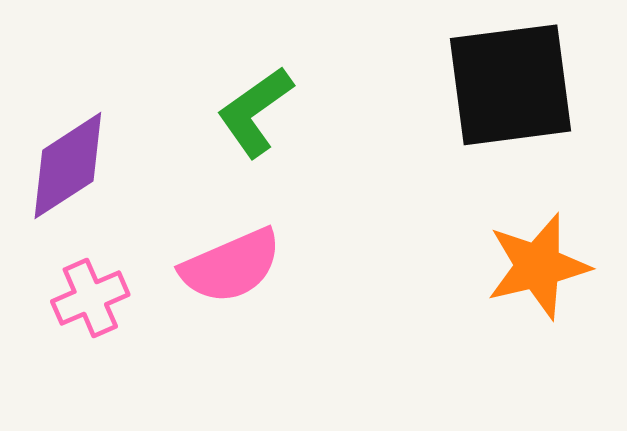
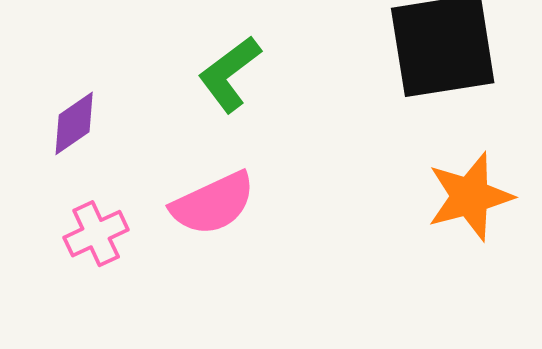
purple diamond: (68, 166) -> (74, 123), size x0.7

